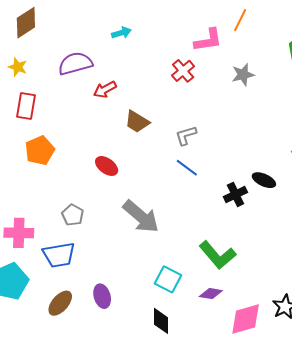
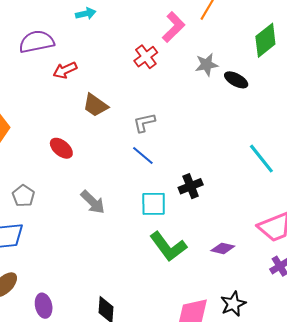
pink L-shape: (208, 40) -> (173, 27), turned -40
black ellipse: (264, 180) -> (236, 80), moved
gray arrow: (141, 217) -> (93, 202), size x0.7
cyan square: (168, 279) -> (154, 204), moved, turned -32
purple diamond: (211, 294) -> (223, 248), moved
purple ellipse: (102, 296) -> (44, 306), moved

